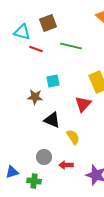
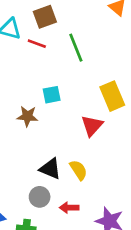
green line: (71, 46) -> (76, 48), turned 55
red line: (36, 49) -> (37, 44), moved
black triangle: (52, 120) -> (50, 169), moved

